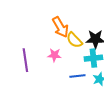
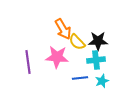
pink star: (54, 55) -> (57, 57), size x1.6

